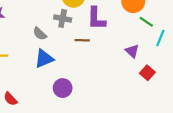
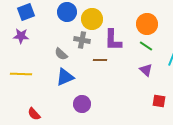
green line: (146, 22) -> (146, 46), moved
red square: (147, 73) -> (159, 101), moved, turned -32

